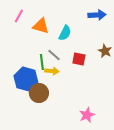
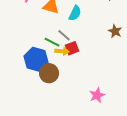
red square: (79, 59) -> (72, 48), moved, turned -32
green line: (42, 62) -> (52, 42), turned -56

